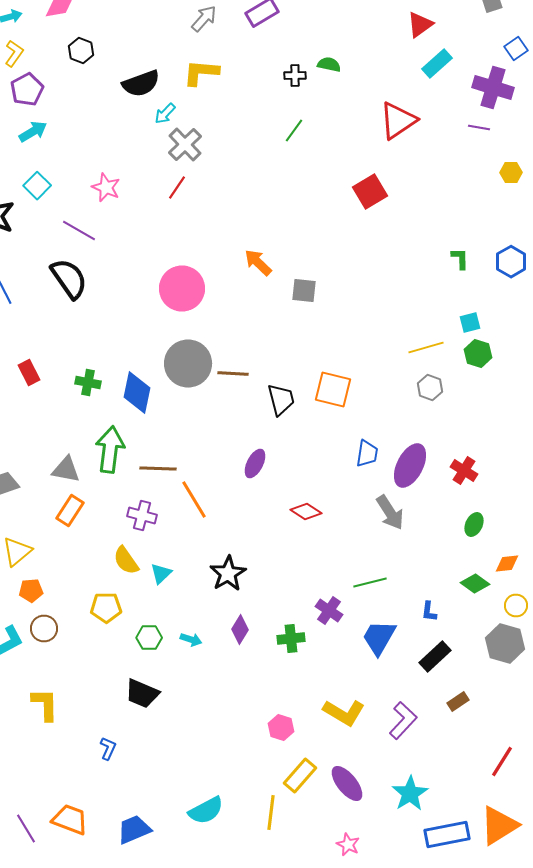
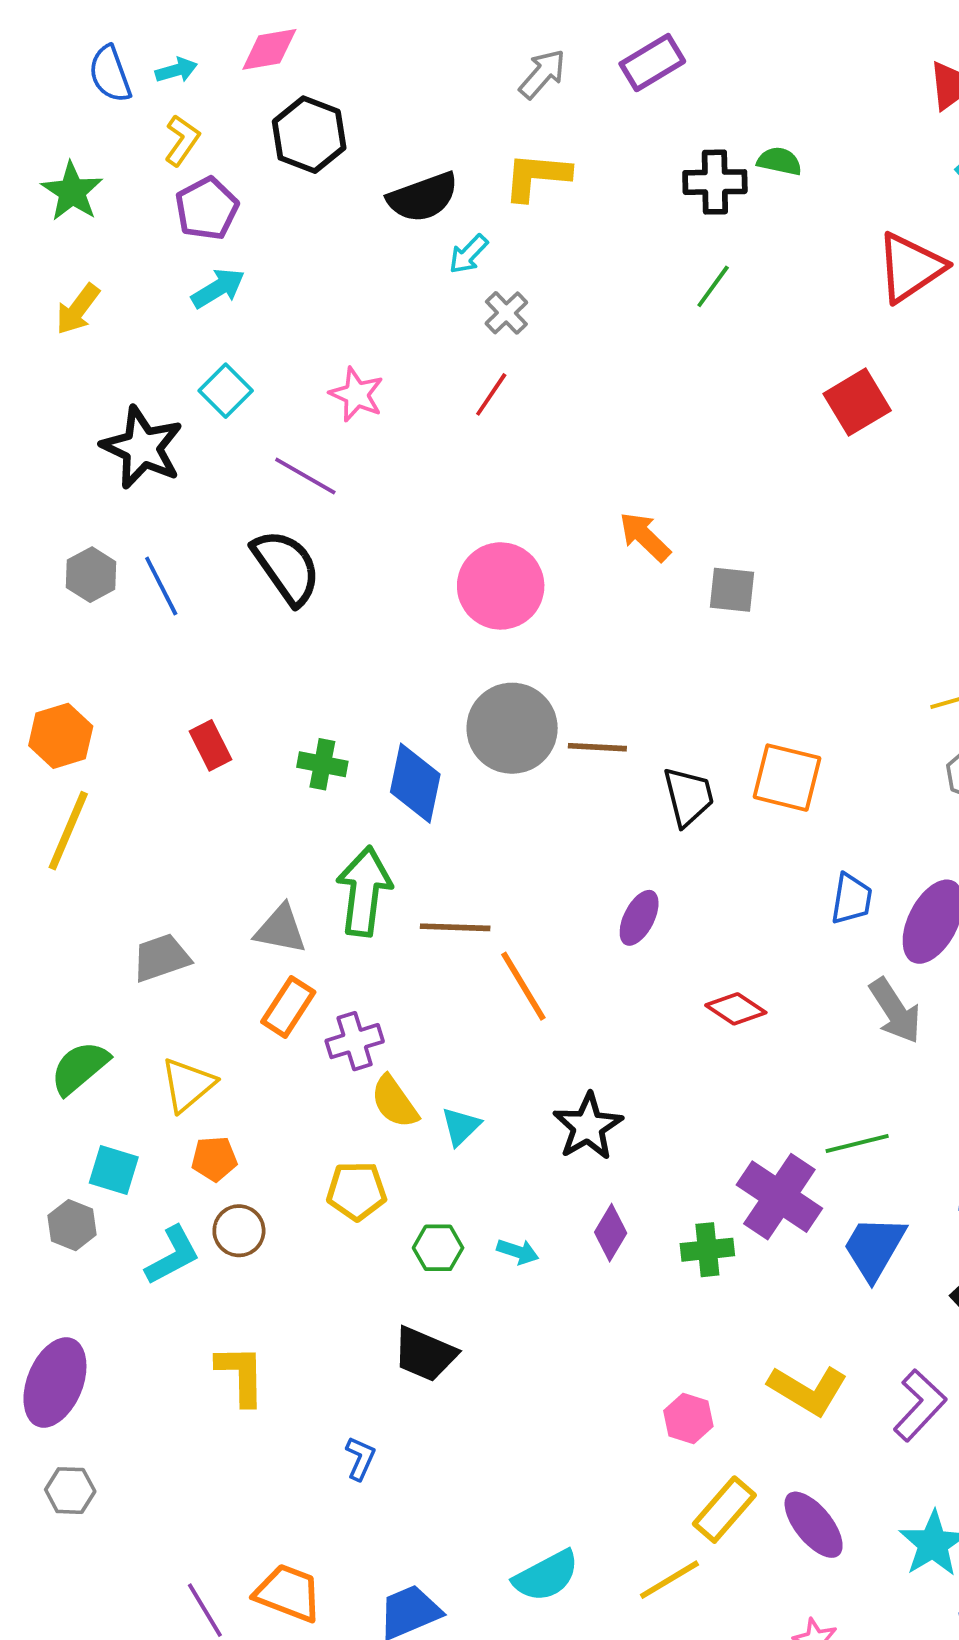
black hexagon: (81, 50) -> (309, 135), size x1.5
black cross: (295, 76) -> (715, 182), size x1.5
gray cross: (185, 144) -> (506, 313), size x0.7
purple cross: (142, 516) -> (355, 1041), moved, turned -32
purple cross: (329, 610) -> (779, 1197), size x1.6
yellow line: (271, 812) -> (669, 1580), turned 52

